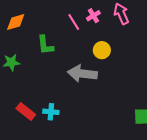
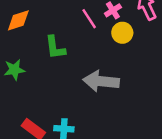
yellow circle: (102, 50) -> (122, 33), moved

